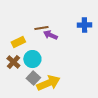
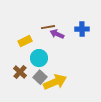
blue cross: (84, 25) -> (82, 29), moved
brown cross: (13, 62) -> (20, 72), moved

